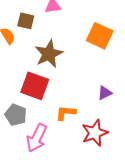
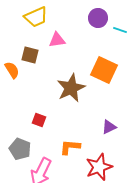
brown star: (49, 54) -> (71, 88), moved
red square: (35, 86) -> (39, 120), size x0.5

